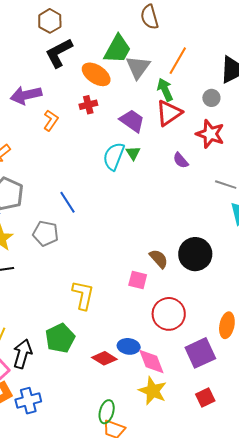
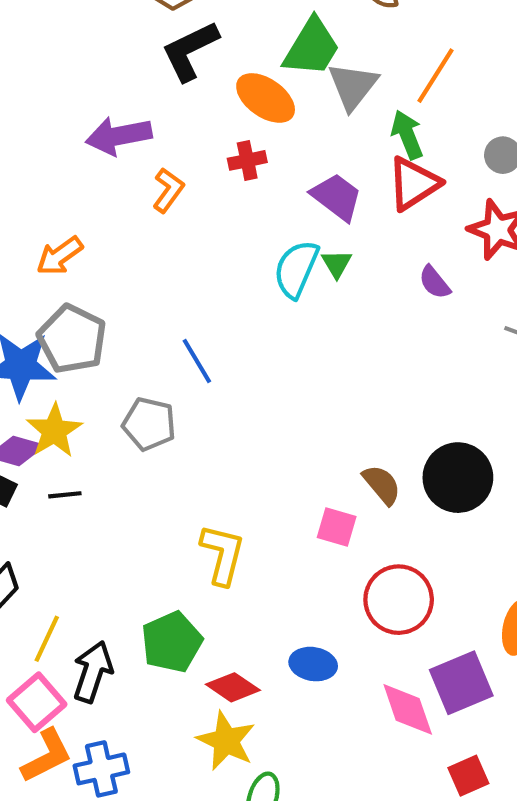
red diamond: (104, 358) -> (233, 687), moved
pink diamond: (151, 362) -> (408, 709), moved
yellow star: (153, 391) -> (226, 741), moved

